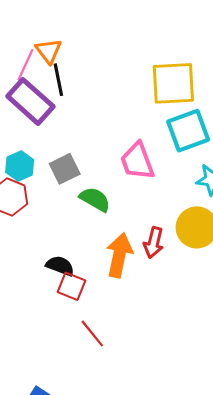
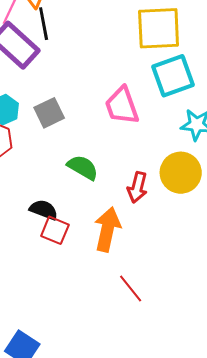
green semicircle: (95, 199) -> (83, 167), moved
orange arrow: (119, 255) -> (107, 229), moved
red line: (92, 334) -> (131, 289), moved

